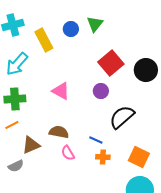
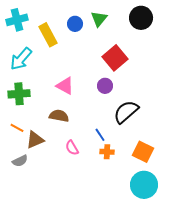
black circle: (146, 70) -> (141, 18), moved
orange line: (12, 125) -> (17, 128), moved, turned 56
brown semicircle: (59, 132) -> (59, 116), moved
blue line: (96, 140) -> (100, 135), turned 32

